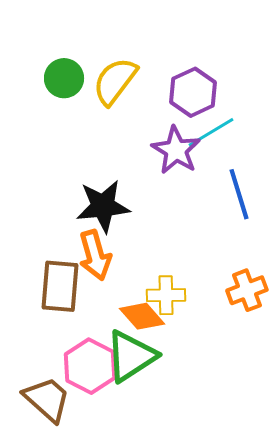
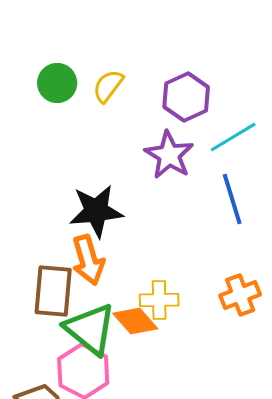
yellow semicircle: (115, 81) -> (108, 86), size x0.7
cyan line: (211, 132) -> (233, 137), moved
green triangle: (131, 356) -> (90, 329), moved, turned -48

